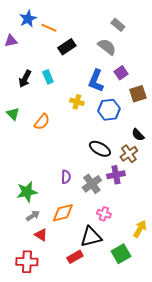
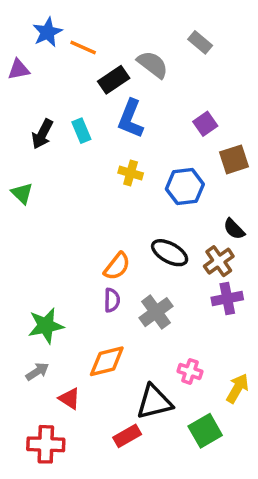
gray semicircle: (107, 47) -> (153, 64), moved
blue L-shape: (96, 81) -> (131, 119), moved
orange semicircle: (42, 122) -> (117, 266), moved
purple cross: (116, 175) -> (227, 298), moved
pink cross: (104, 214) -> (190, 371), moved
gray arrow: (33, 216) -> (37, 371), moved

